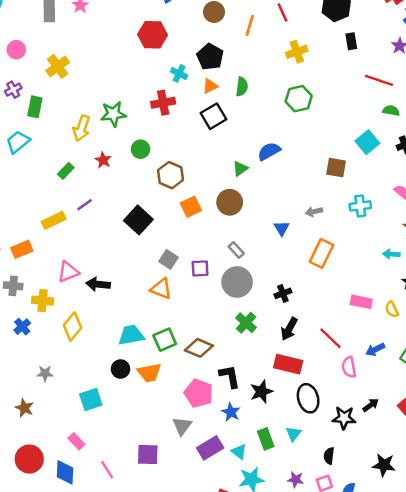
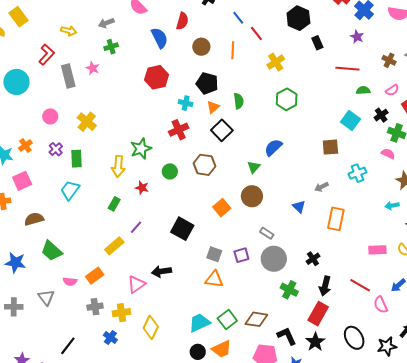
brown hexagon: (170, 175) -> (204, 165), moved
black arrow: (98, 284) -> (161, 271), moved
red rectangle: (288, 364) -> (318, 314), moved, turned -60

